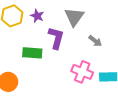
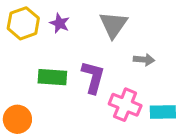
purple L-shape: (56, 38) -> (93, 77), moved
gray arrow: (95, 41) -> (144, 60), turned -32

